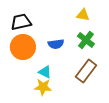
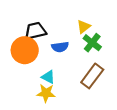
yellow triangle: (83, 15) -> (84, 27), moved, turned -48
black trapezoid: (21, 22) -> (35, 31), moved

